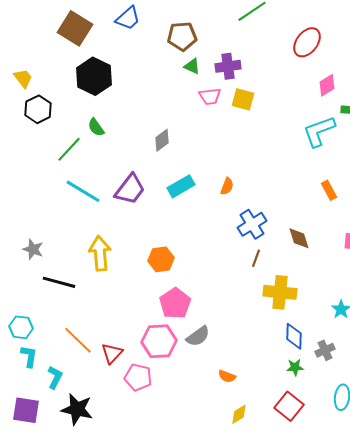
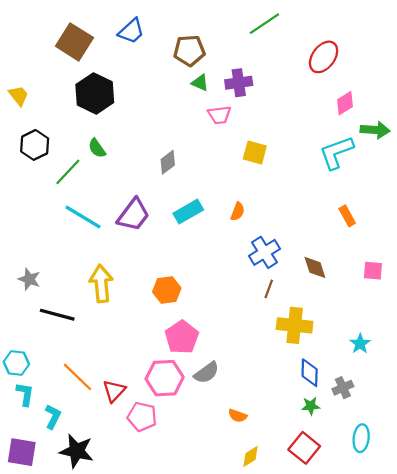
yellow square: (243, 99) -> (255, 152), moved
black hexagon: (38, 109) -> (35, 145), moved

